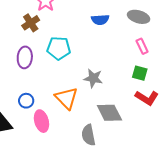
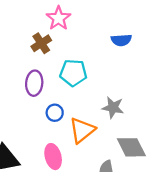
orange triangle: (67, 98) -> (82, 130), turned 35
blue circle: (26, 101) -> (55, 113), moved

